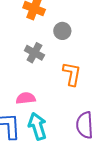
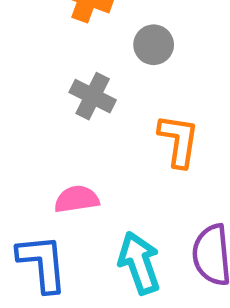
cyan arrow: (37, 126) -> (139, 263), moved

